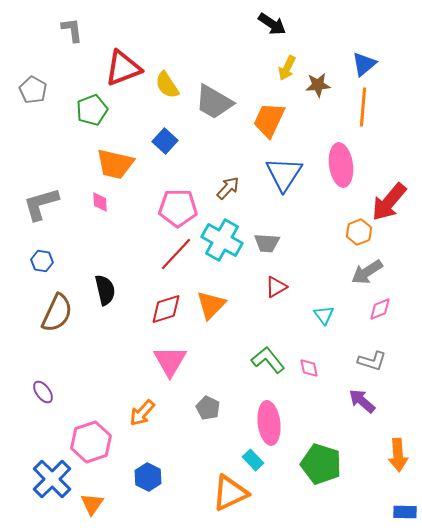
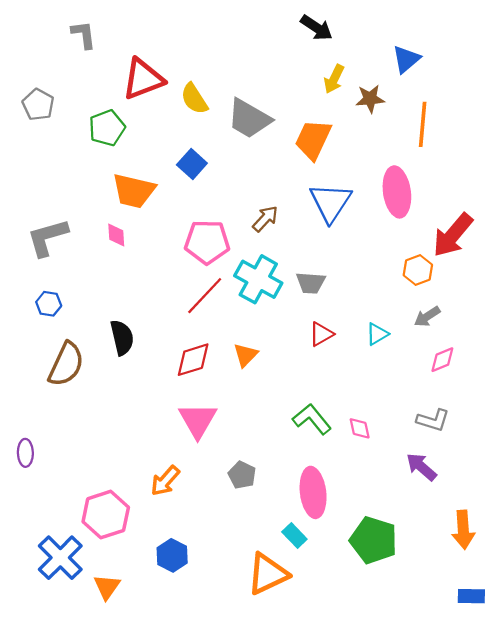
blue triangle: (364, 64) -> (406, 59), moved
gray arrow: (367, 272) -> (427, 317), size x0.7
orange triangle: (211, 305) -> (246, 355), size x0.7
cyan triangle: (324, 315) -> (377, 334), moved, turned 35
purple ellipse: (43, 392) -> (25, 453), moved, turned 35

